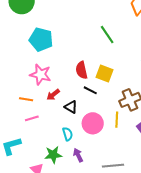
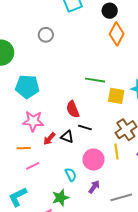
green line: (107, 35) -> (95, 80), moved, turned -36
yellow square: (104, 74) -> (116, 96), moved
black triangle: (71, 107) -> (67, 137), moved
purple arrow: (78, 155) -> (94, 187), moved, turned 72

